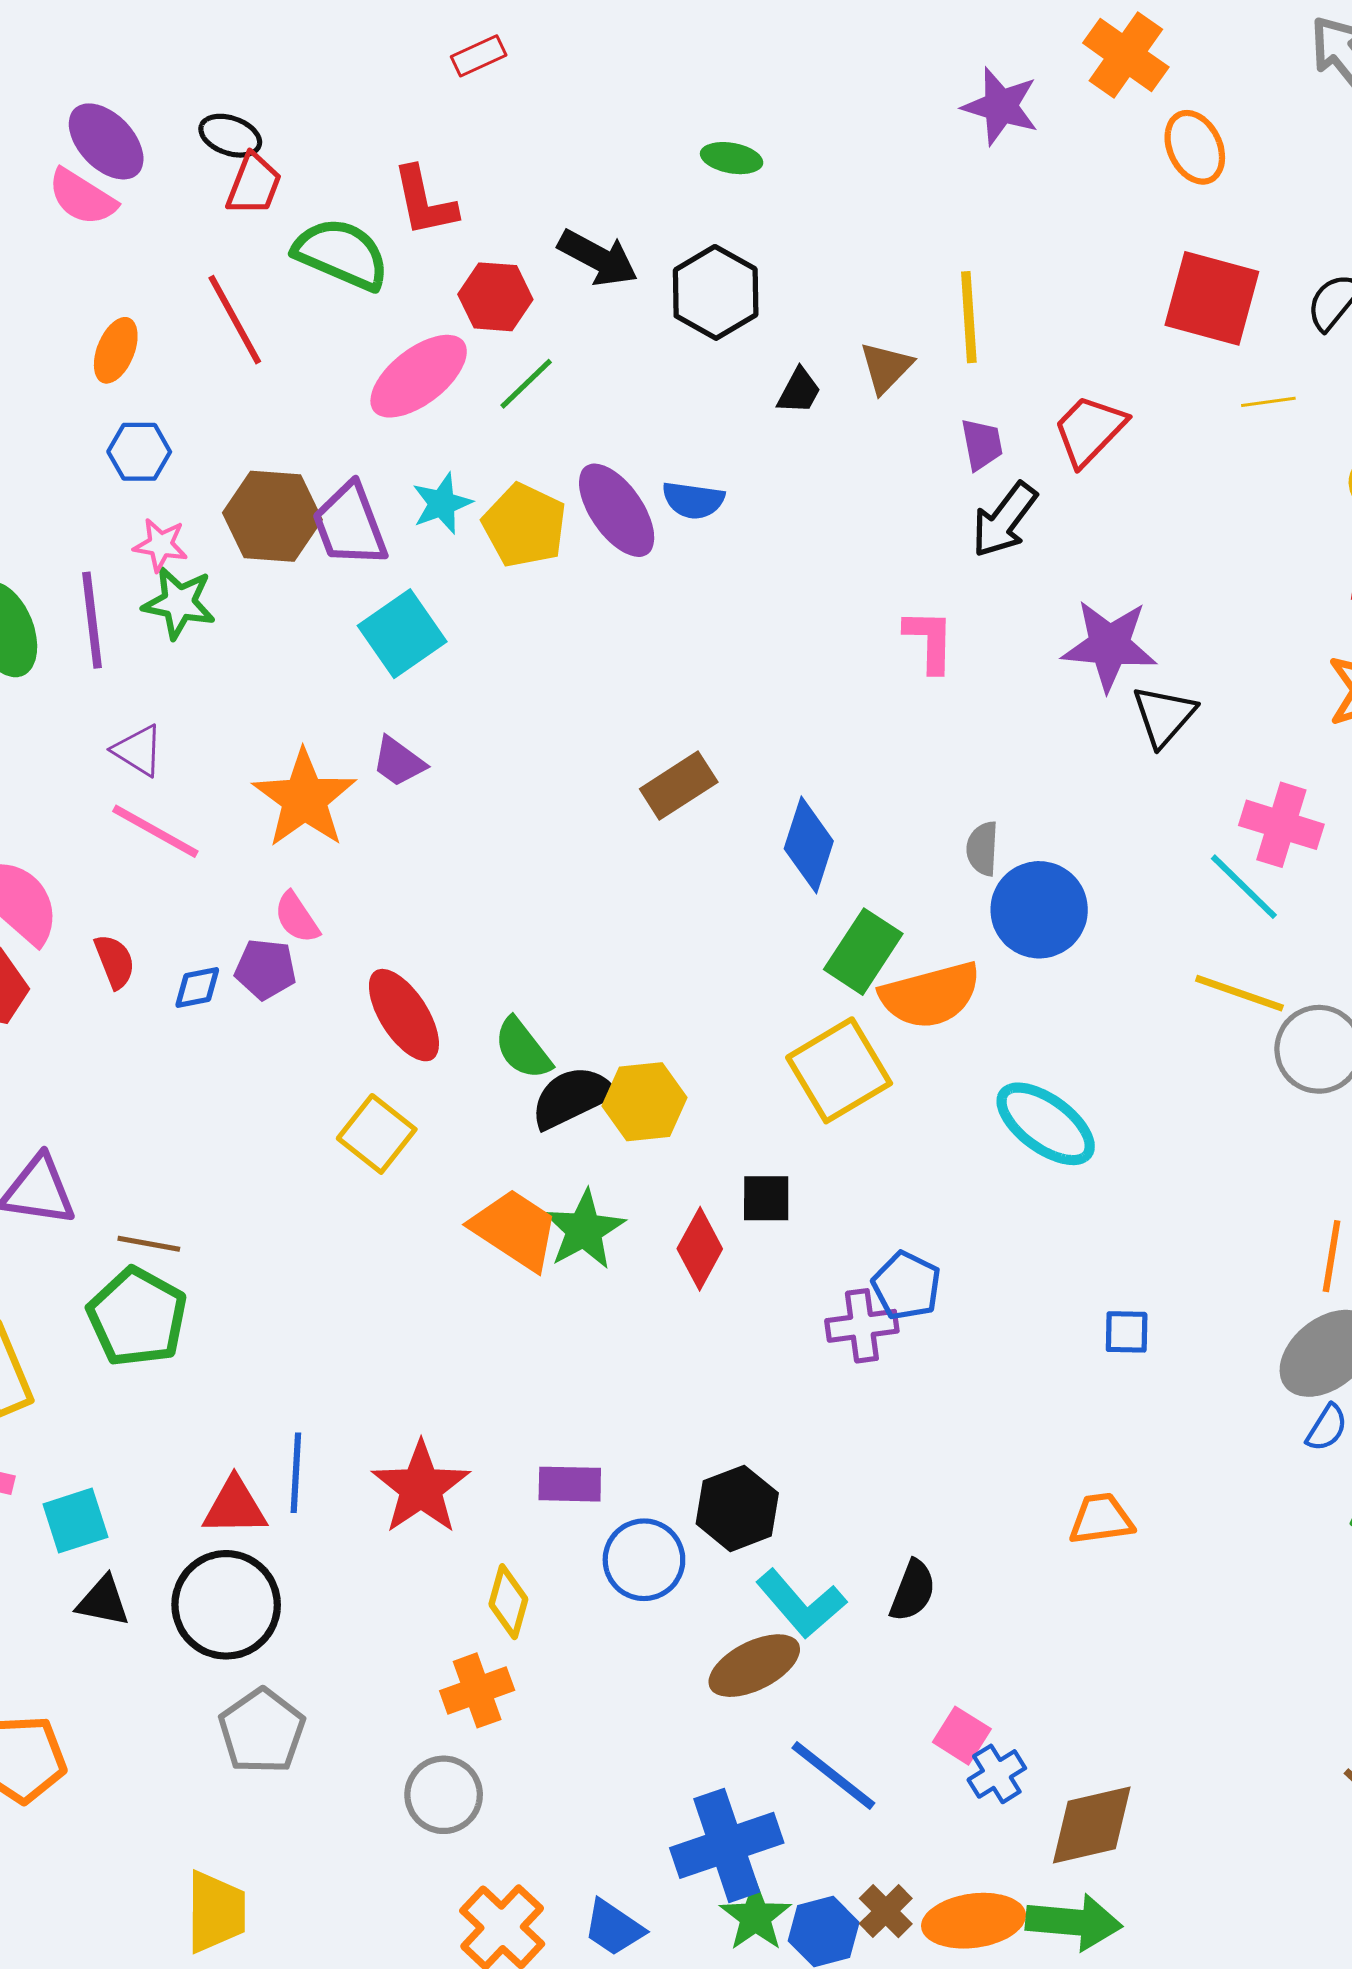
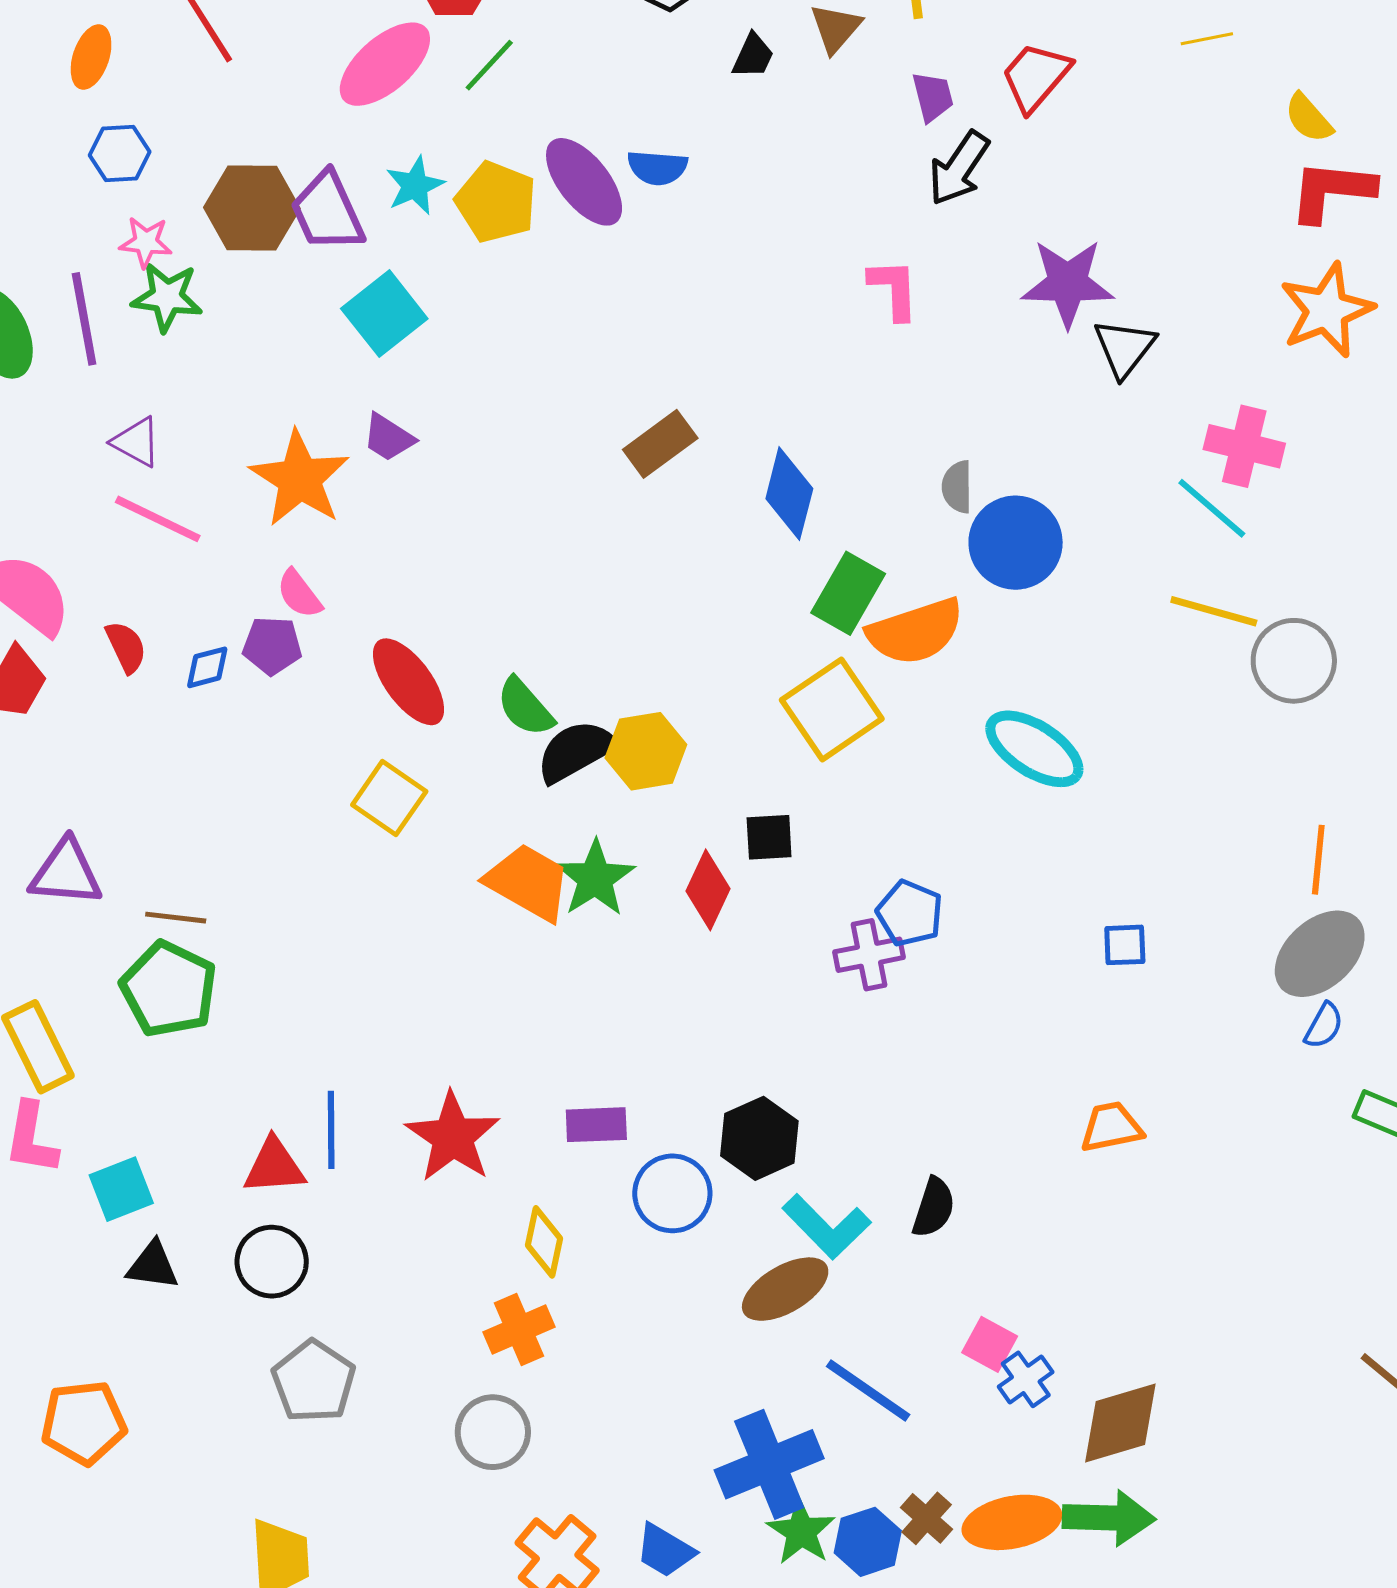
black circle: (226, 1605) -> (272, 1262), size x0.7

